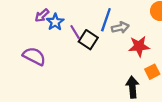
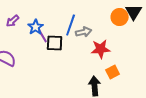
blue star: (55, 22) -> (36, 27), moved
black square: (88, 40) -> (55, 43), turned -30

